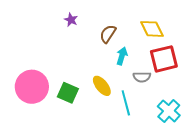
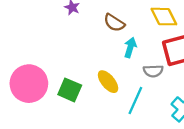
brown semicircle: (108, 34) -> (114, 23), turned -90
cyan line: (126, 103) -> (135, 101), turned 40

